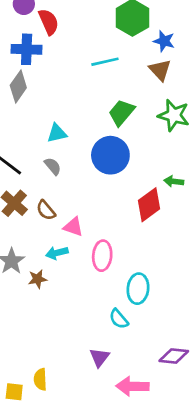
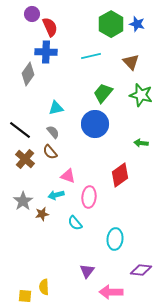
blue star: (164, 41) -> (137, 24), moved
blue cross: (27, 49) -> (46, 52), moved
red diamond: (149, 205) -> (120, 175), moved
brown semicircle: (46, 210) -> (50, 152), moved
cyan ellipse: (138, 289) -> (115, 239), moved
cyan semicircle: (119, 319) -> (75, 223), moved

